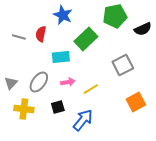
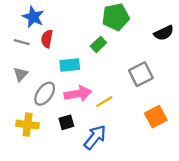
blue star: (63, 15) -> (33, 17), moved
green pentagon: (115, 16) -> (116, 17), moved
green rectangle: (86, 39) -> (98, 44), size x0.6
pink arrow: (68, 82) -> (78, 94), size x1.6
gray triangle: (11, 83) -> (21, 74), moved

